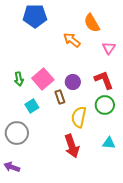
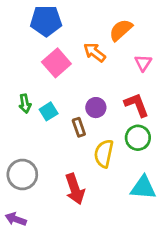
orange semicircle: (92, 23) -> (121, 30), turned 78
pink square: (43, 79) -> (56, 63), moved
cyan square: (32, 106) -> (49, 111), moved
cyan triangle: (109, 143) -> (143, 188), size x1.5
red arrow: (72, 146) -> (75, 189), moved

